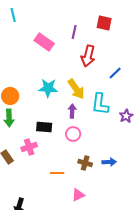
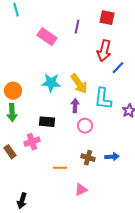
red arrow: (88, 56) -> (104, 51), moved
pink circle: (73, 134) -> (85, 126), moved

